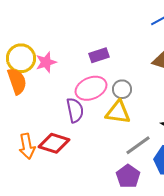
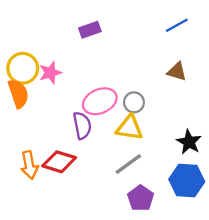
purple rectangle: (99, 55) -> (90, 30), moved
gray line: (138, 145) -> (128, 164), moved

